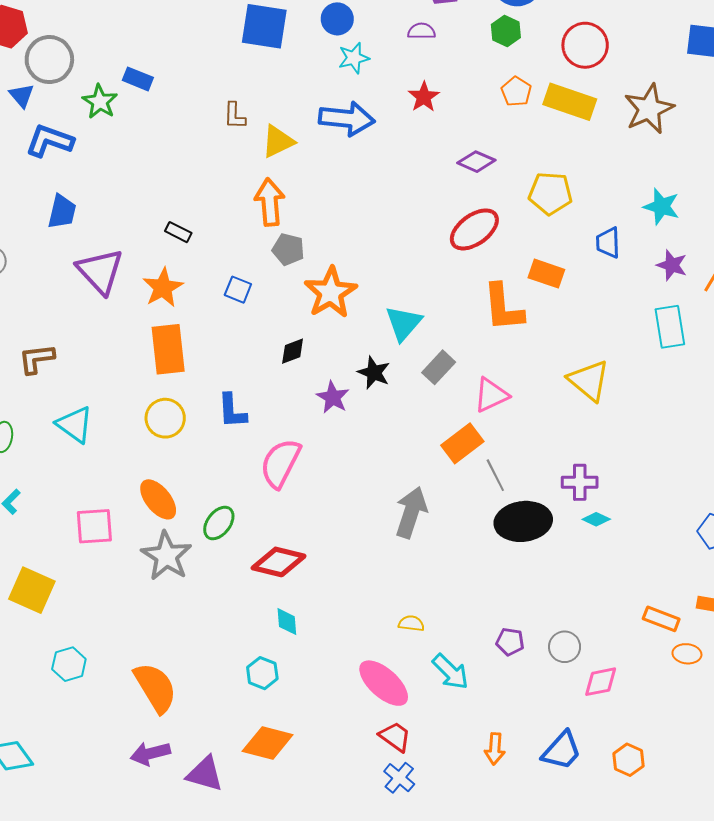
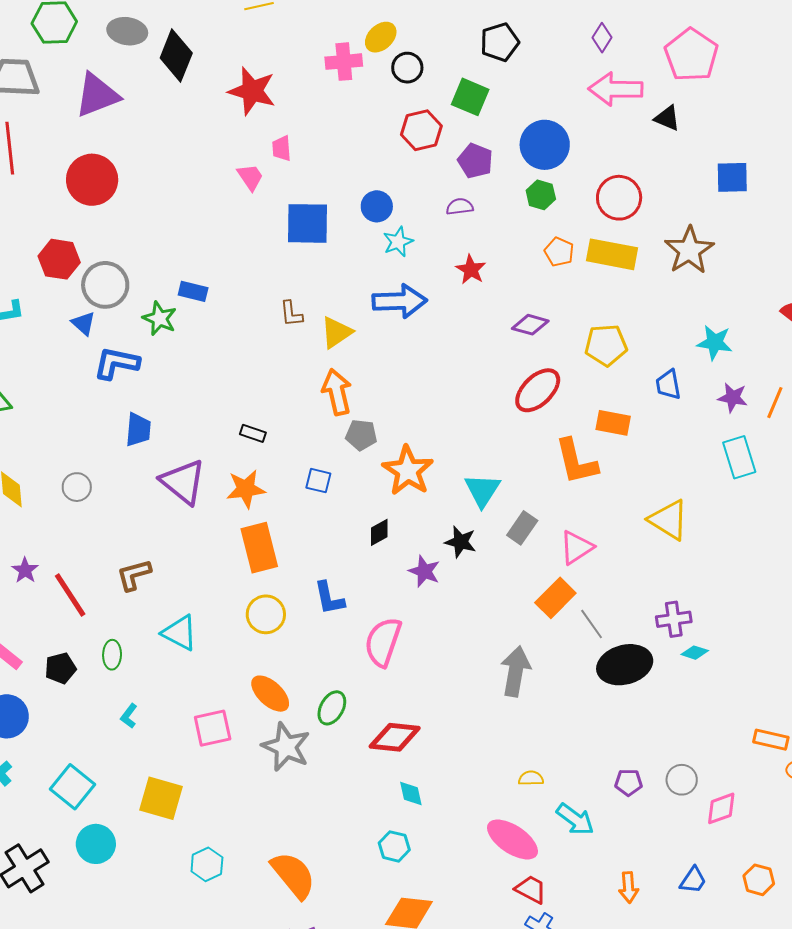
orange star: (163, 288) -> (246, 489), turned 30
blue trapezoid: (562, 751) -> (693, 880), size x0.7

